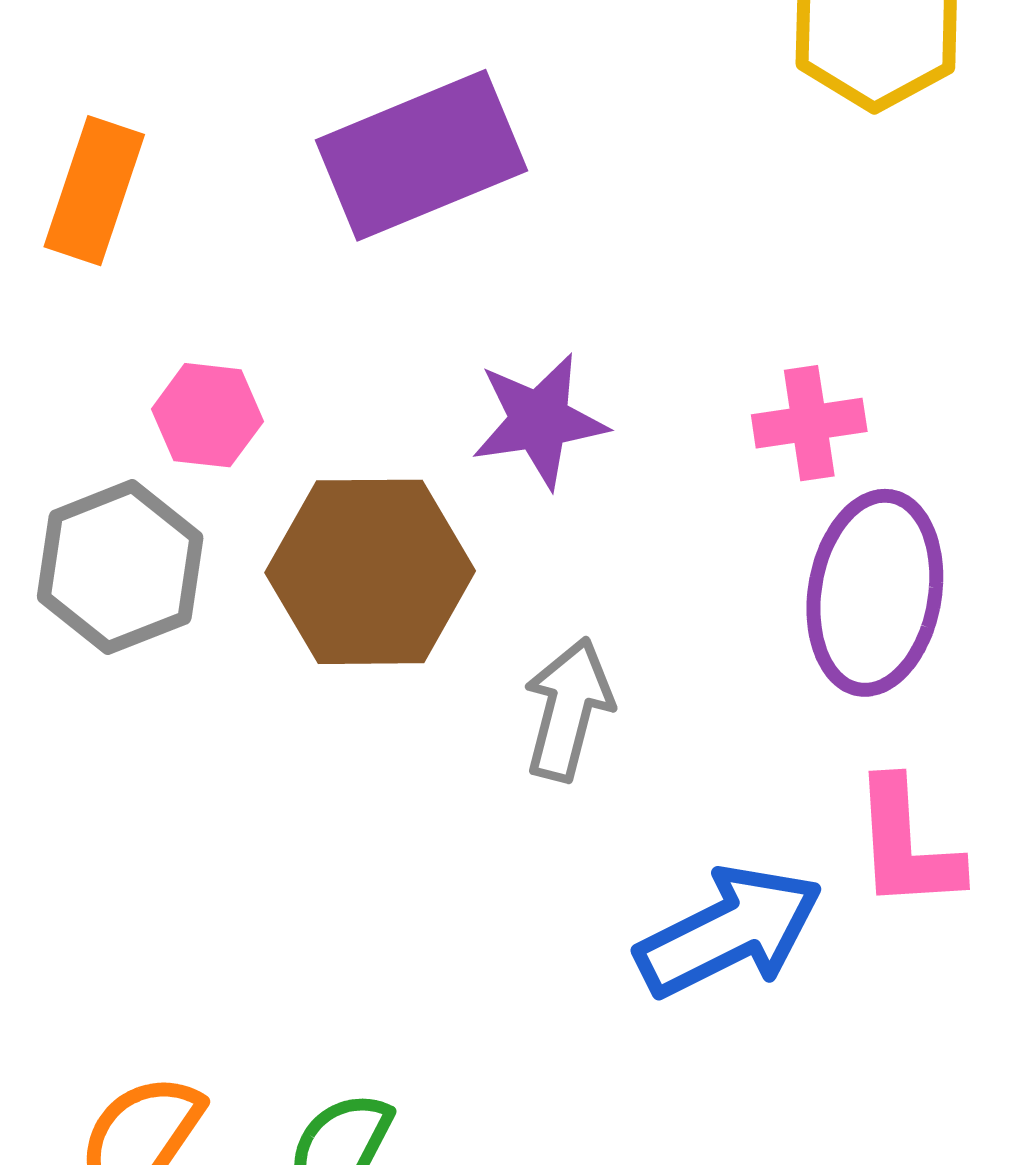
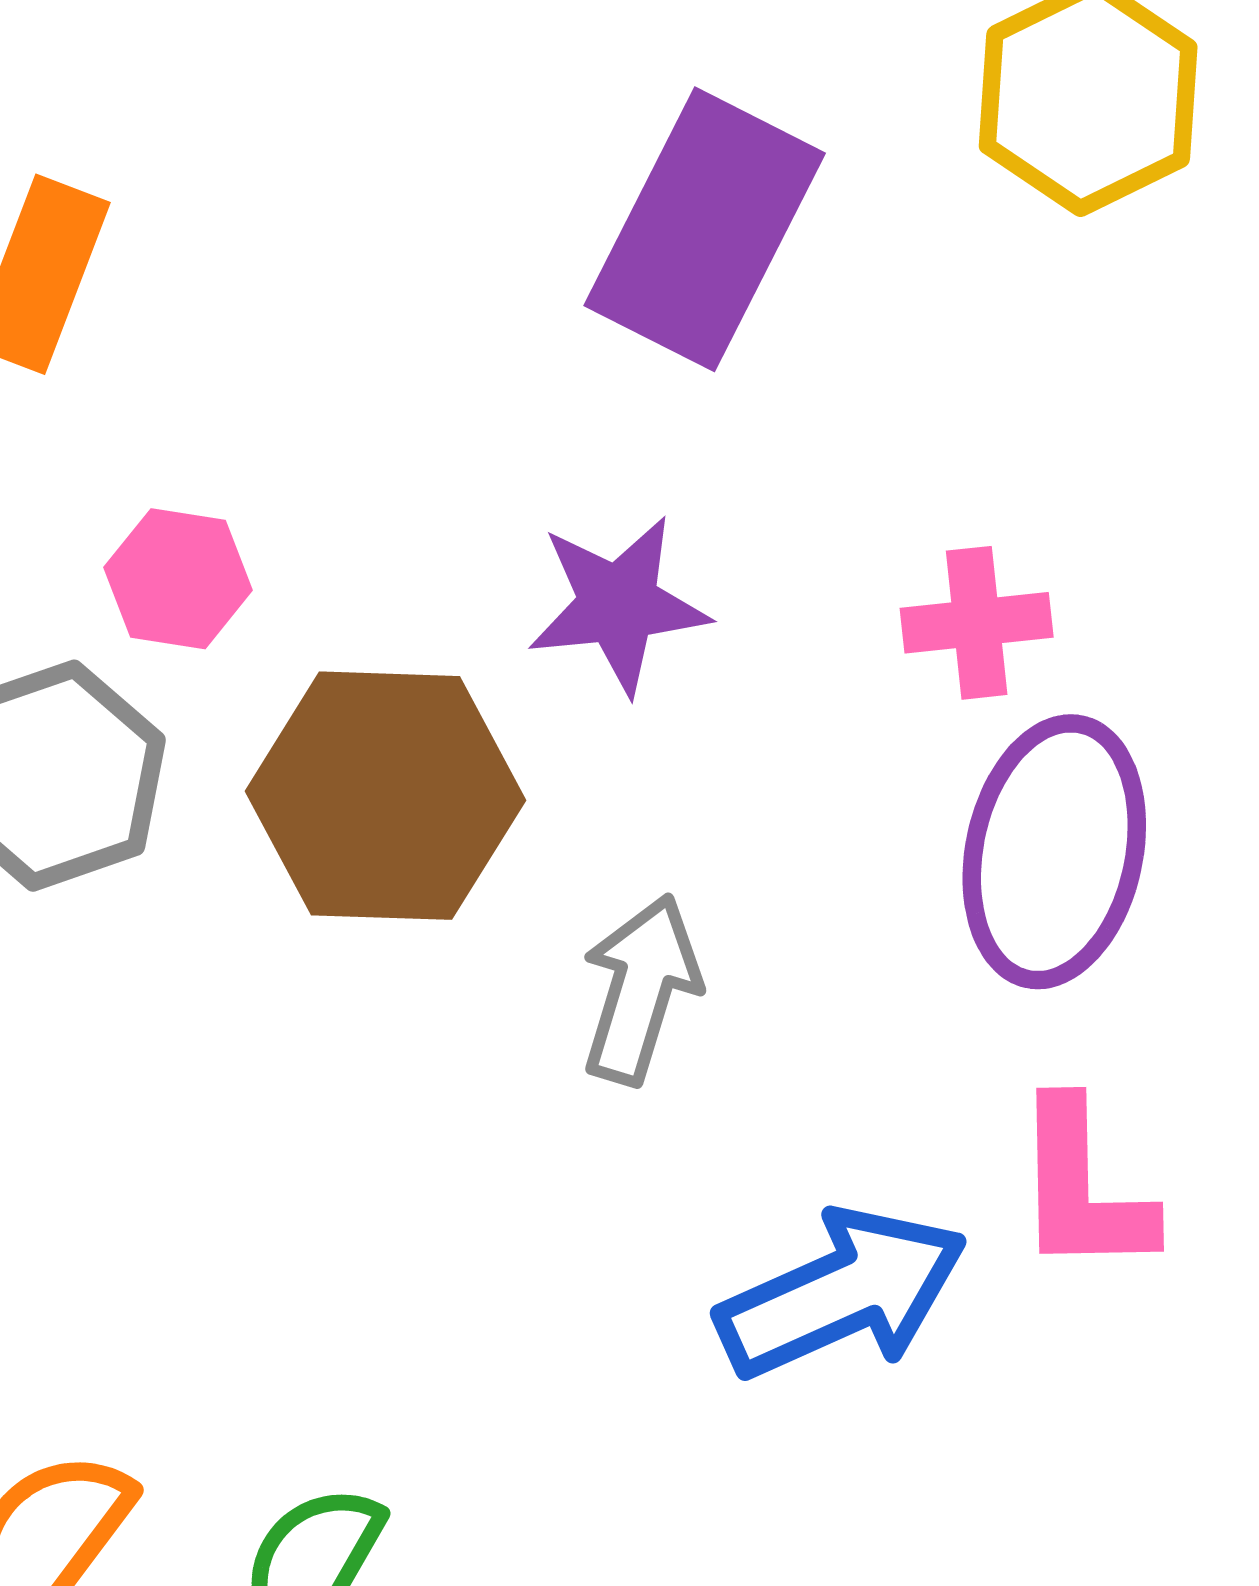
purple rectangle: (421, 155) -> (705, 229), moved, turned -43

